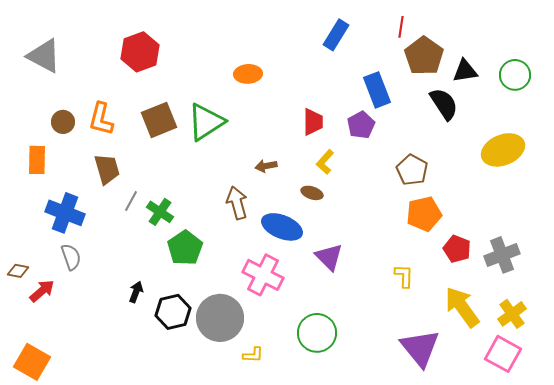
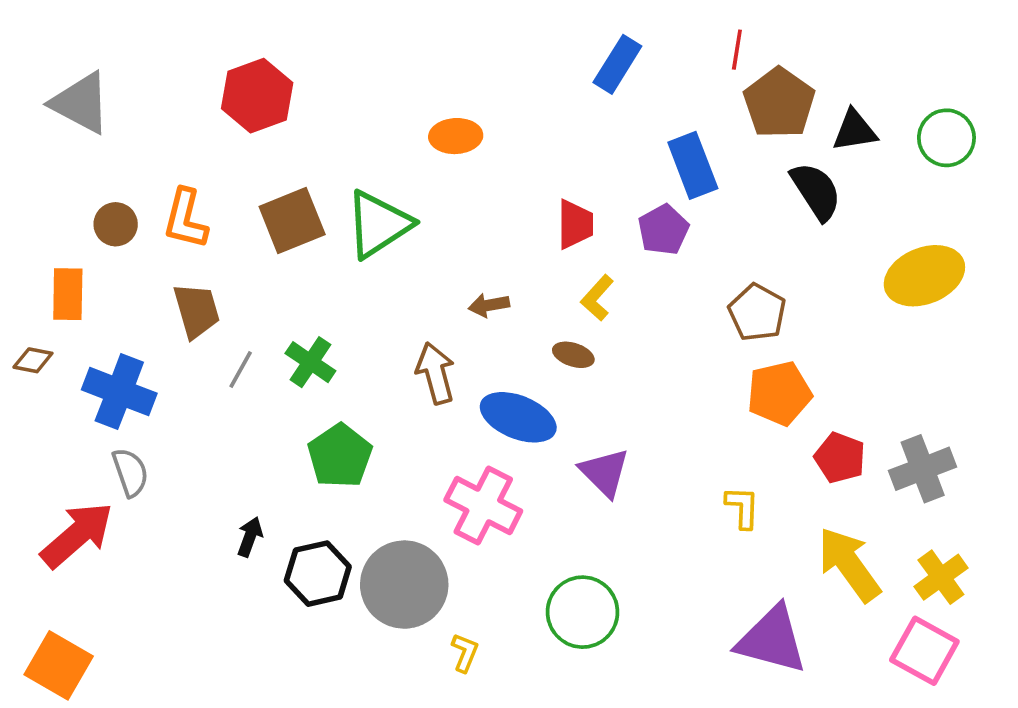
green cross: (160, 212) -> (310, 362), moved
brown diamond: (18, 271) -> (33, 360), moved
red arrow: (42, 291) -> (77, 535), size x1.6
purple triangle: (420, 348) -> (772, 640), turned -36
yellow L-shape: (253, 355) -> (465, 653), turned -70

